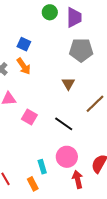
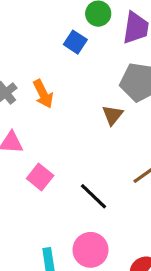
blue square: (24, 44) -> (75, 42), moved
brown triangle: (68, 84) -> (113, 115), moved

